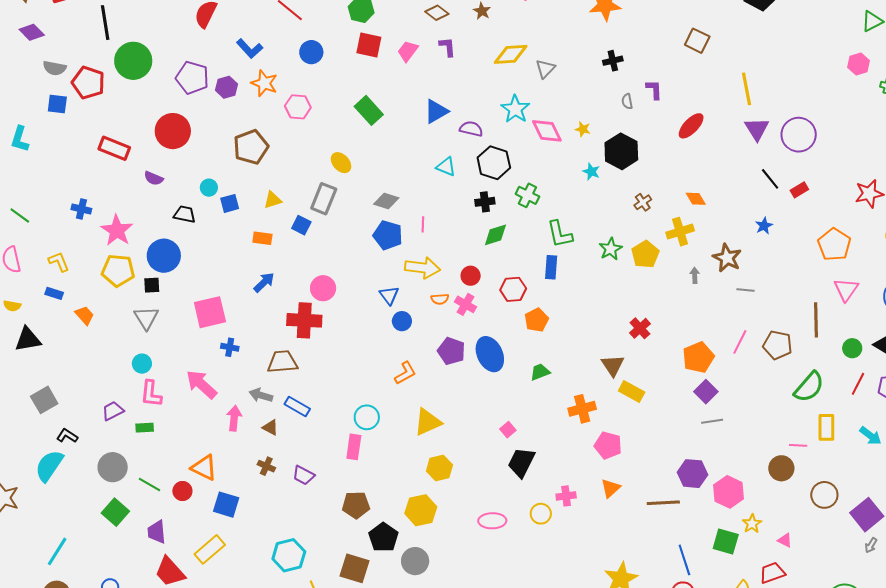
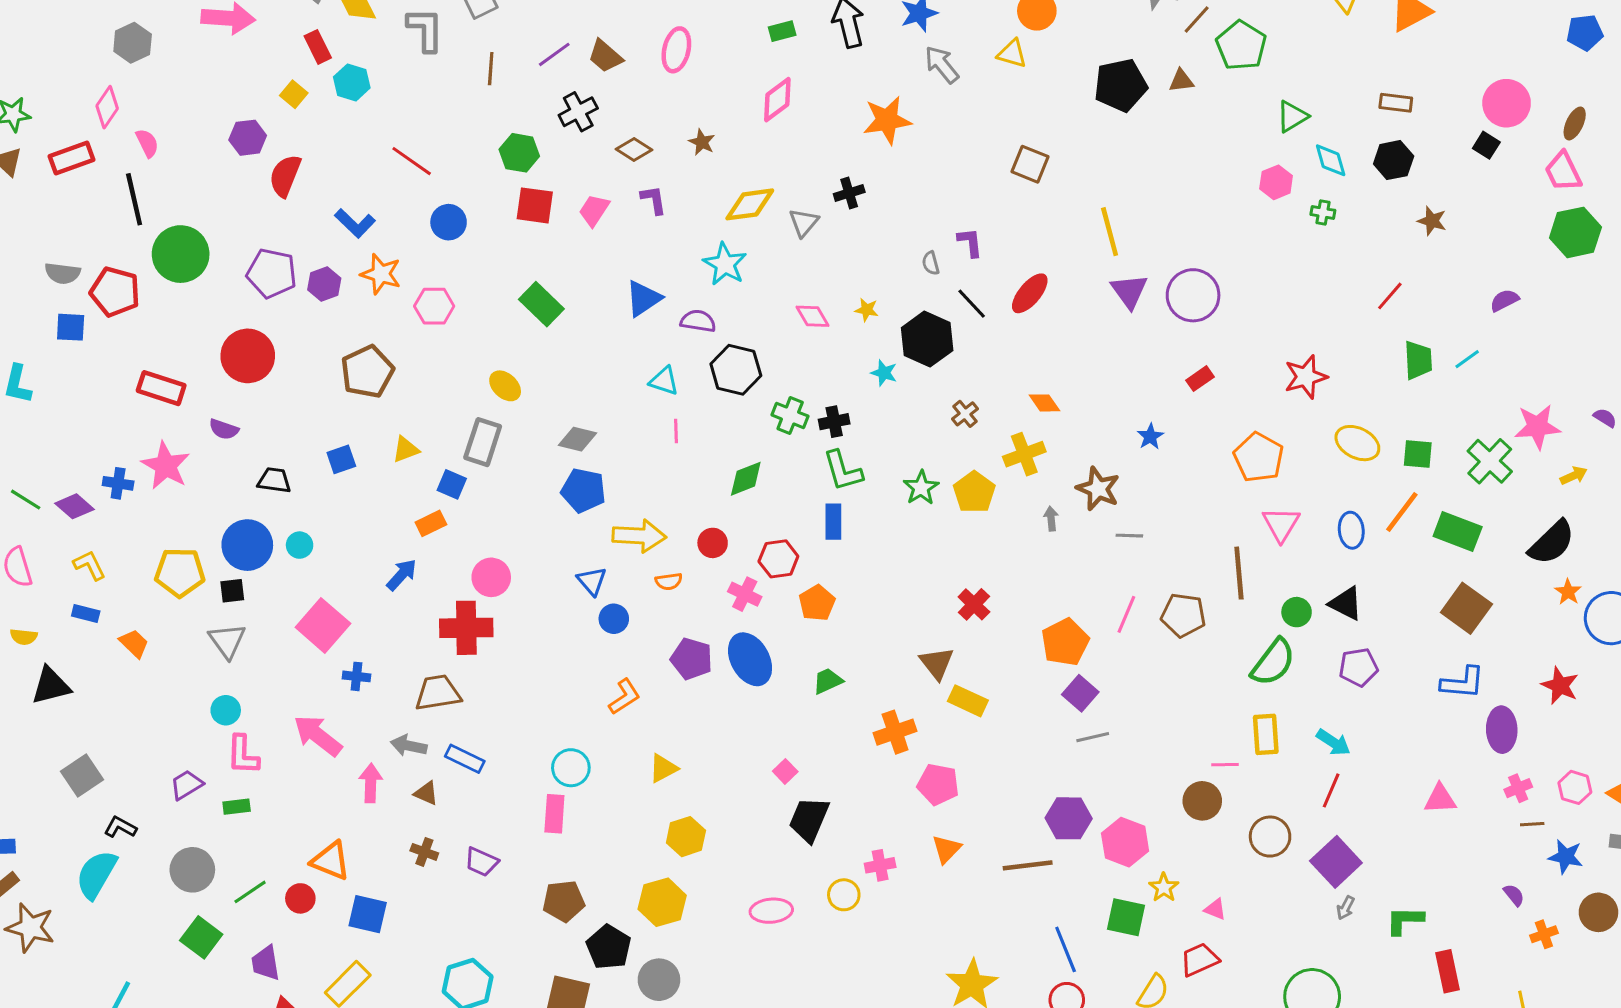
purple diamond: (32, 32) -> (74, 506), moved
black cross: (613, 61) -> (849, 193), moved
cyan star: (515, 109) -> (725, 264), moved
pink diamond: (547, 131) -> (813, 316), size x0.7
black line: (770, 179) -> (972, 304), moved
cyan circle: (209, 188) -> (300, 545), moved
black cross: (485, 202) -> (834, 422), moved
pink line: (423, 224) -> (676, 431), moved
pink star: (117, 230) -> (166, 466), moved
orange rectangle: (262, 238) -> (431, 523), moved, turned -30
pink cross: (466, 304) -> (745, 594), moved
pink square: (210, 312) -> (323, 625), turned -32
red line: (858, 384) -> (1331, 790), moved
green semicircle: (809, 387) -> (1273, 662), moved
yellow triangle: (428, 422) -> (663, 768), size x0.7
green line: (150, 484) -> (250, 892), turned -60

